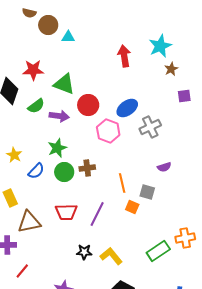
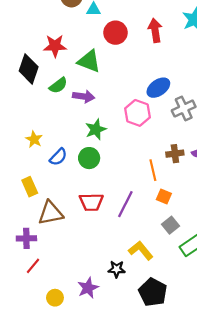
red circle: (88, 105) -> (115, 33), moved
green star: (57, 148) -> (96, 129), moved
brown cross: (87, 168) -> (175, 154), moved
gray square: (147, 192) -> (170, 225), moved, turned 35
black star: (84, 252) -> (117, 269), moved
red line: (22, 271) -> (33, 266), moved

